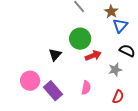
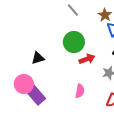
black triangle: (55, 55) -> (38, 58), moved, turned 32
purple rectangle: (53, 91) -> (36, 95), moved

